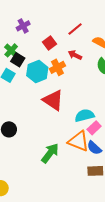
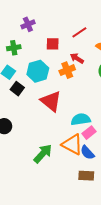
red square: (49, 43) -> (53, 44), turned 32
green cross: (11, 50) -> (14, 48), turned 32
black square: (18, 60) -> (17, 89), moved
orange cross: (57, 67) -> (67, 70), moved

